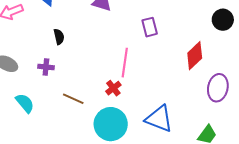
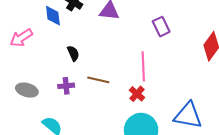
brown line: (73, 99) -> (98, 80), moved

